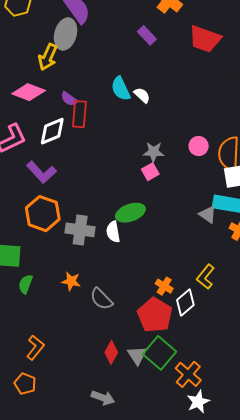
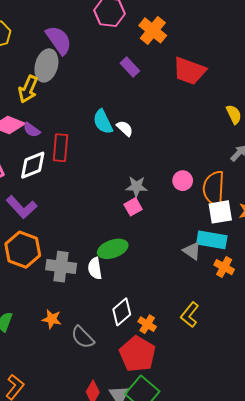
purple semicircle: (69, 99) -> (32, 130), moved
white diamond: (185, 303) -> (122, 312), moved

